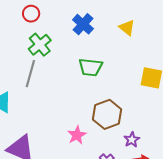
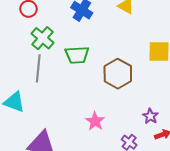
green trapezoid: (91, 67) -> (77, 55), moved
brown hexagon: (107, 114) -> (118, 74), moved

